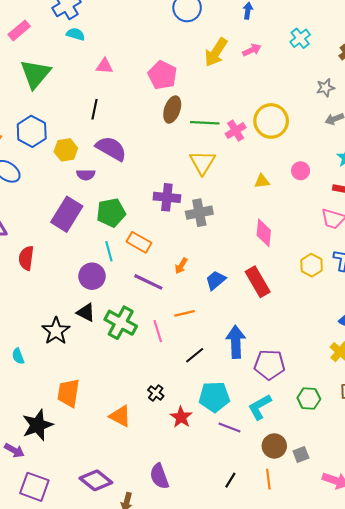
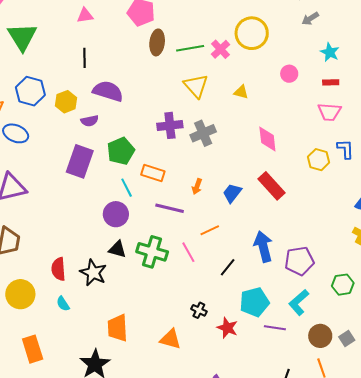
yellow triangle: (262, 181) -> (241, 92), moved, turned 35
red semicircle: (26, 258) -> (58, 269), moved

